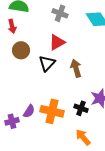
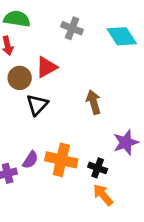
red triangle: (57, 42) -> (47, 67), moved
black triangle: (47, 63) -> (37, 105), moved
black cross: (81, 108) -> (98, 168), moved

